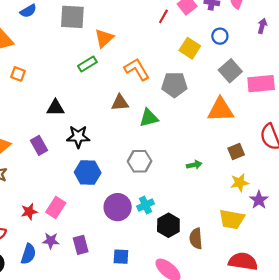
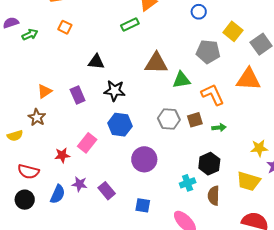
blue circle: (220, 36) -> (199, 12), moved
yellow square: (190, 48) -> (233, 31), moved
orange L-shape: (137, 69) -> (213, 95), moved
brown triangle: (120, 103) -> (156, 63), size x1.4
brown square: (236, 151) -> (195, 120), moved
cyan cross: (146, 205) -> (188, 183), moved
pink rectangle: (56, 208) -> (87, 143), moved
black hexagon: (168, 225) -> (209, 164), moved
purple rectangle: (81, 245) -> (107, 191), turned -30

